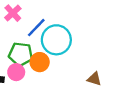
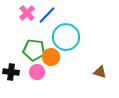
blue line: (36, 28) -> (47, 15), moved
pink circle: (16, 72) -> (37, 72), moved

